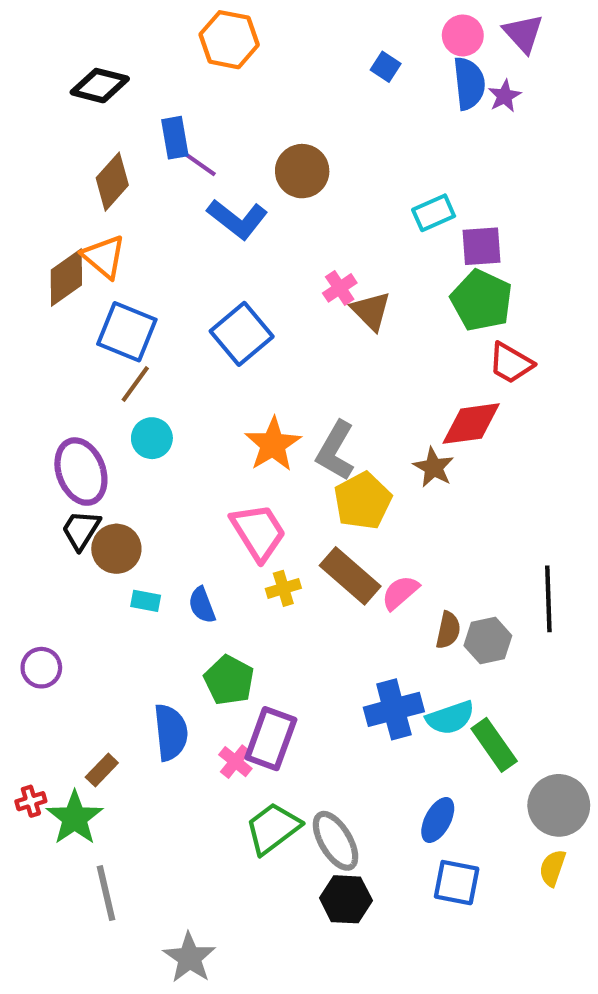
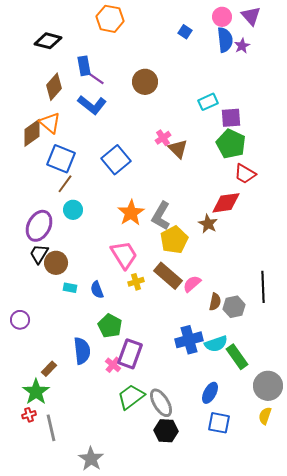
blue L-shape: (237, 219) -> (92, 105), moved
purple ellipse: (81, 472) -> (39, 226), turned 48
red cross: (31, 801) -> (29, 415), moved

